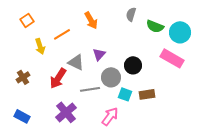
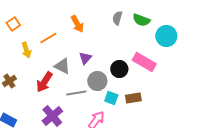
green semicircle: (155, 26) -> (141, 20), moved
pink rectangle: (172, 58) -> (144, 62), moved

